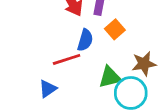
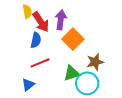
orange square: (115, 29) -> (73, 39), size x1.5
blue semicircle: (85, 40) -> (36, 40), moved

